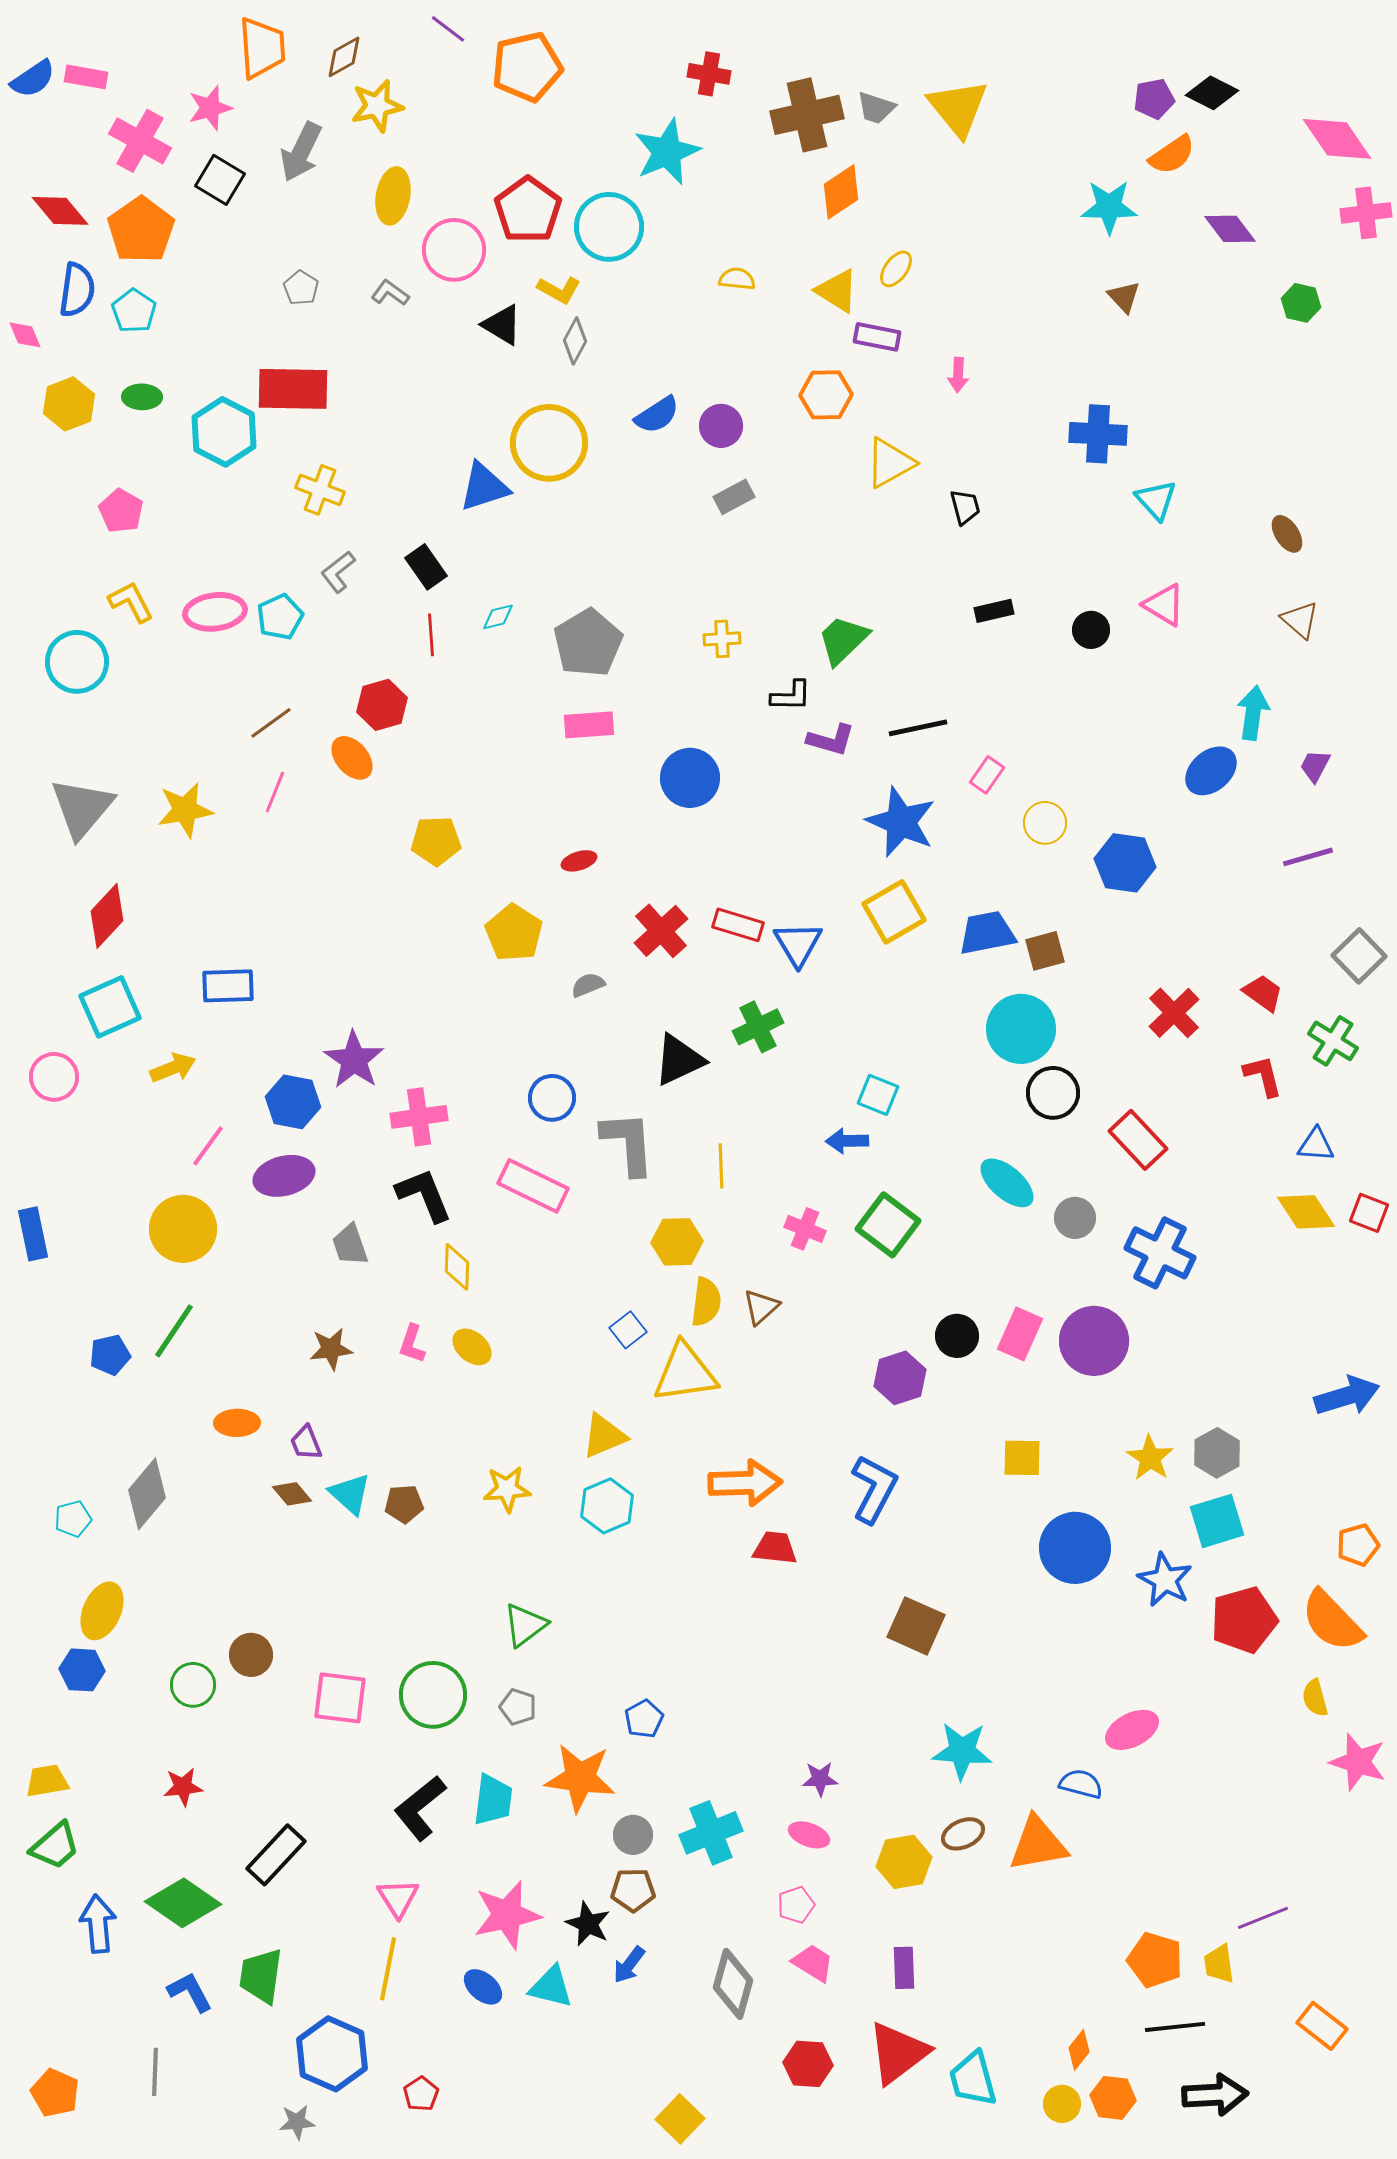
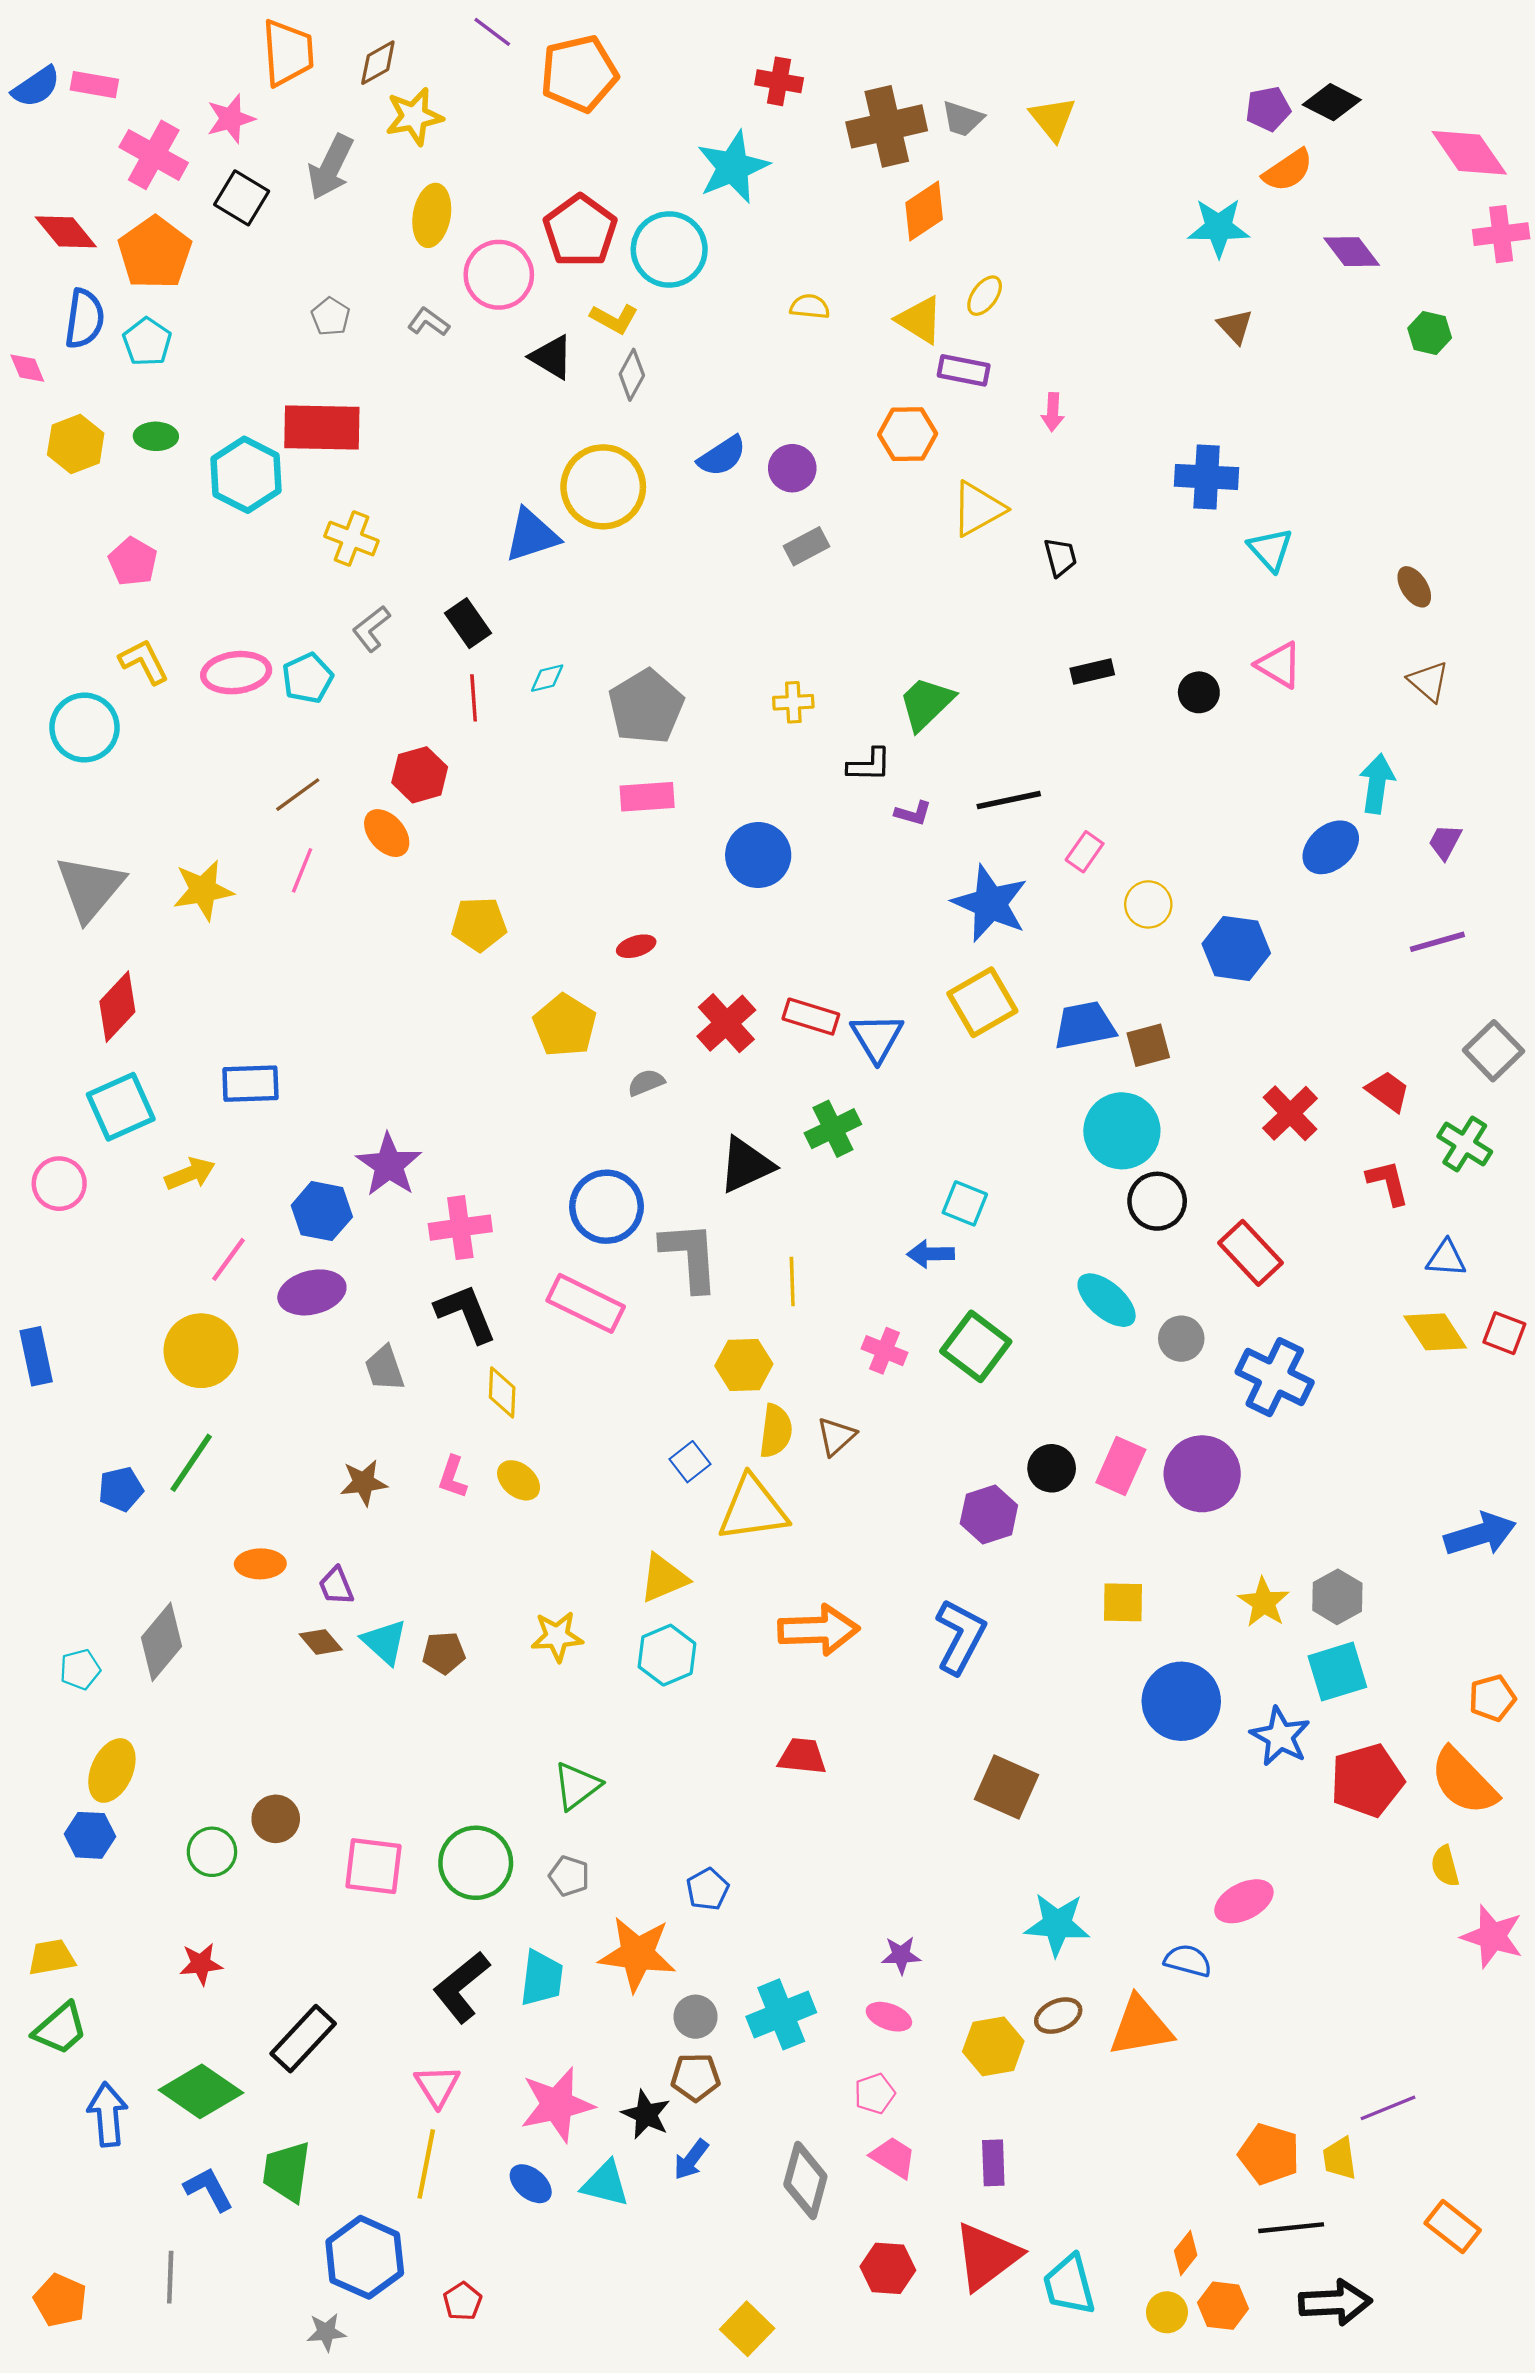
yellow triangle: (958, 108) -> (1053, 119), size x0.7
purple L-shape: (831, 740) -> (913, 813), size x0.7
blue circle: (552, 1098) -> (606, 1207), size x1.4
red trapezoid: (775, 1548) -> (802, 1756), moved

